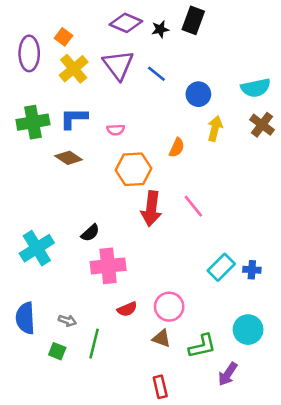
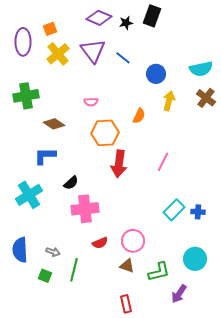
orange square: (64, 37) -> (50, 29), turned 32
blue L-shape: (74, 118) -> (45, 156), moved
pink line: (193, 206) -> (163, 162), moved, turned 66

